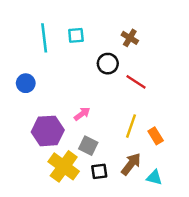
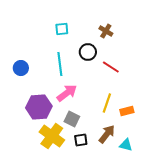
cyan line: (44, 38) -> (60, 64), moved
pink arrow: (82, 114) -> (67, 93), size x1.5
orange rectangle: (156, 136) -> (127, 111), turned -72

